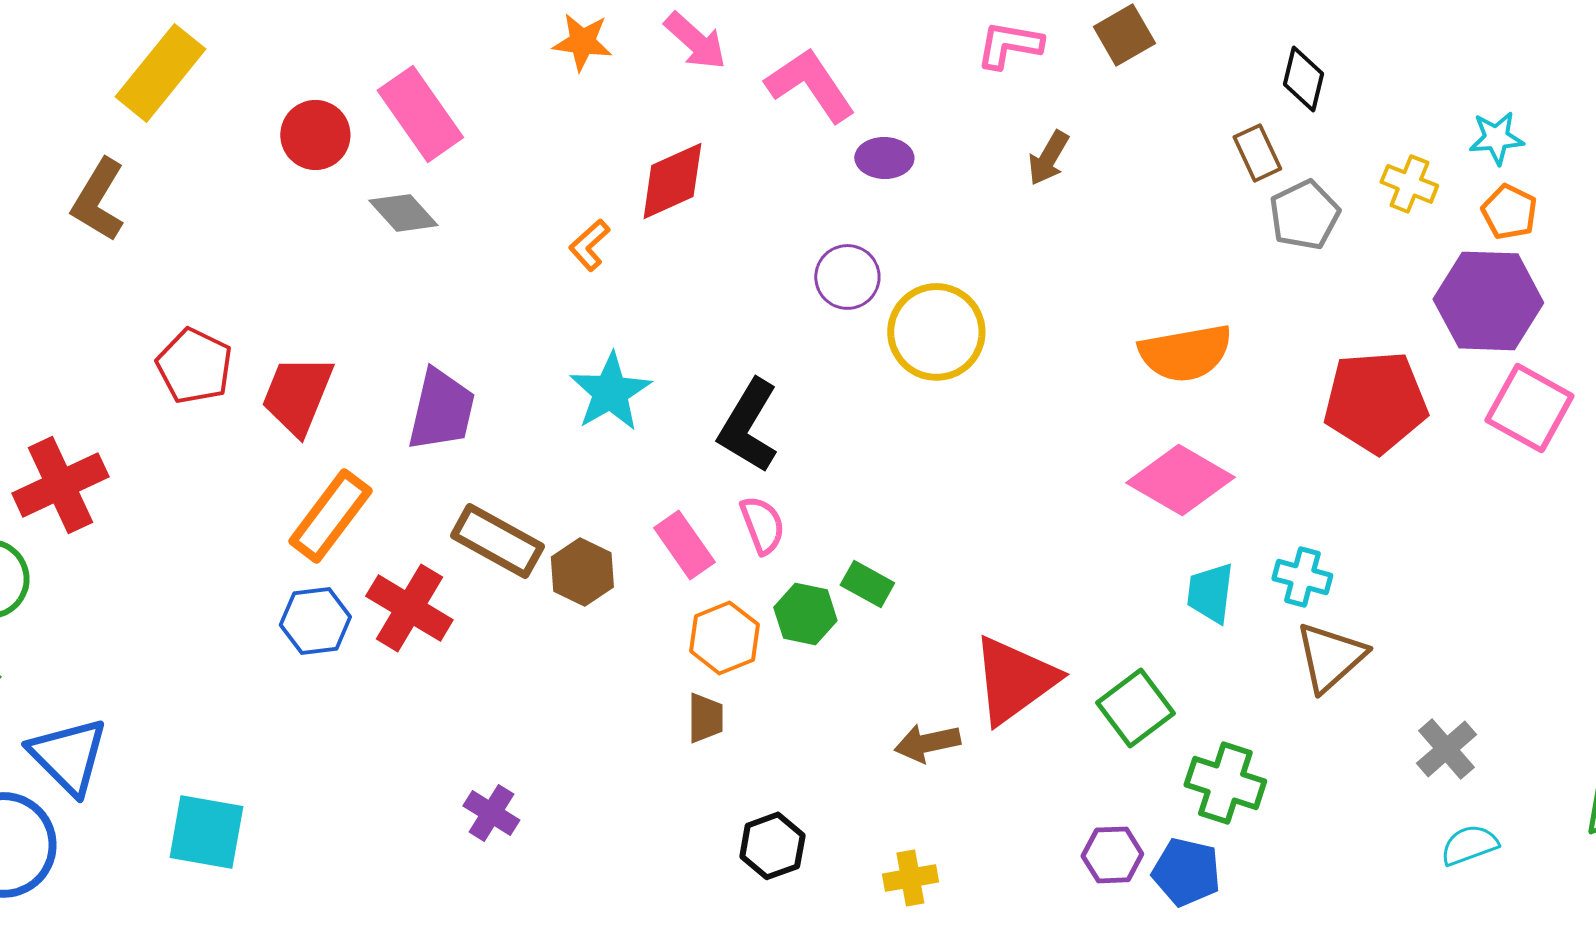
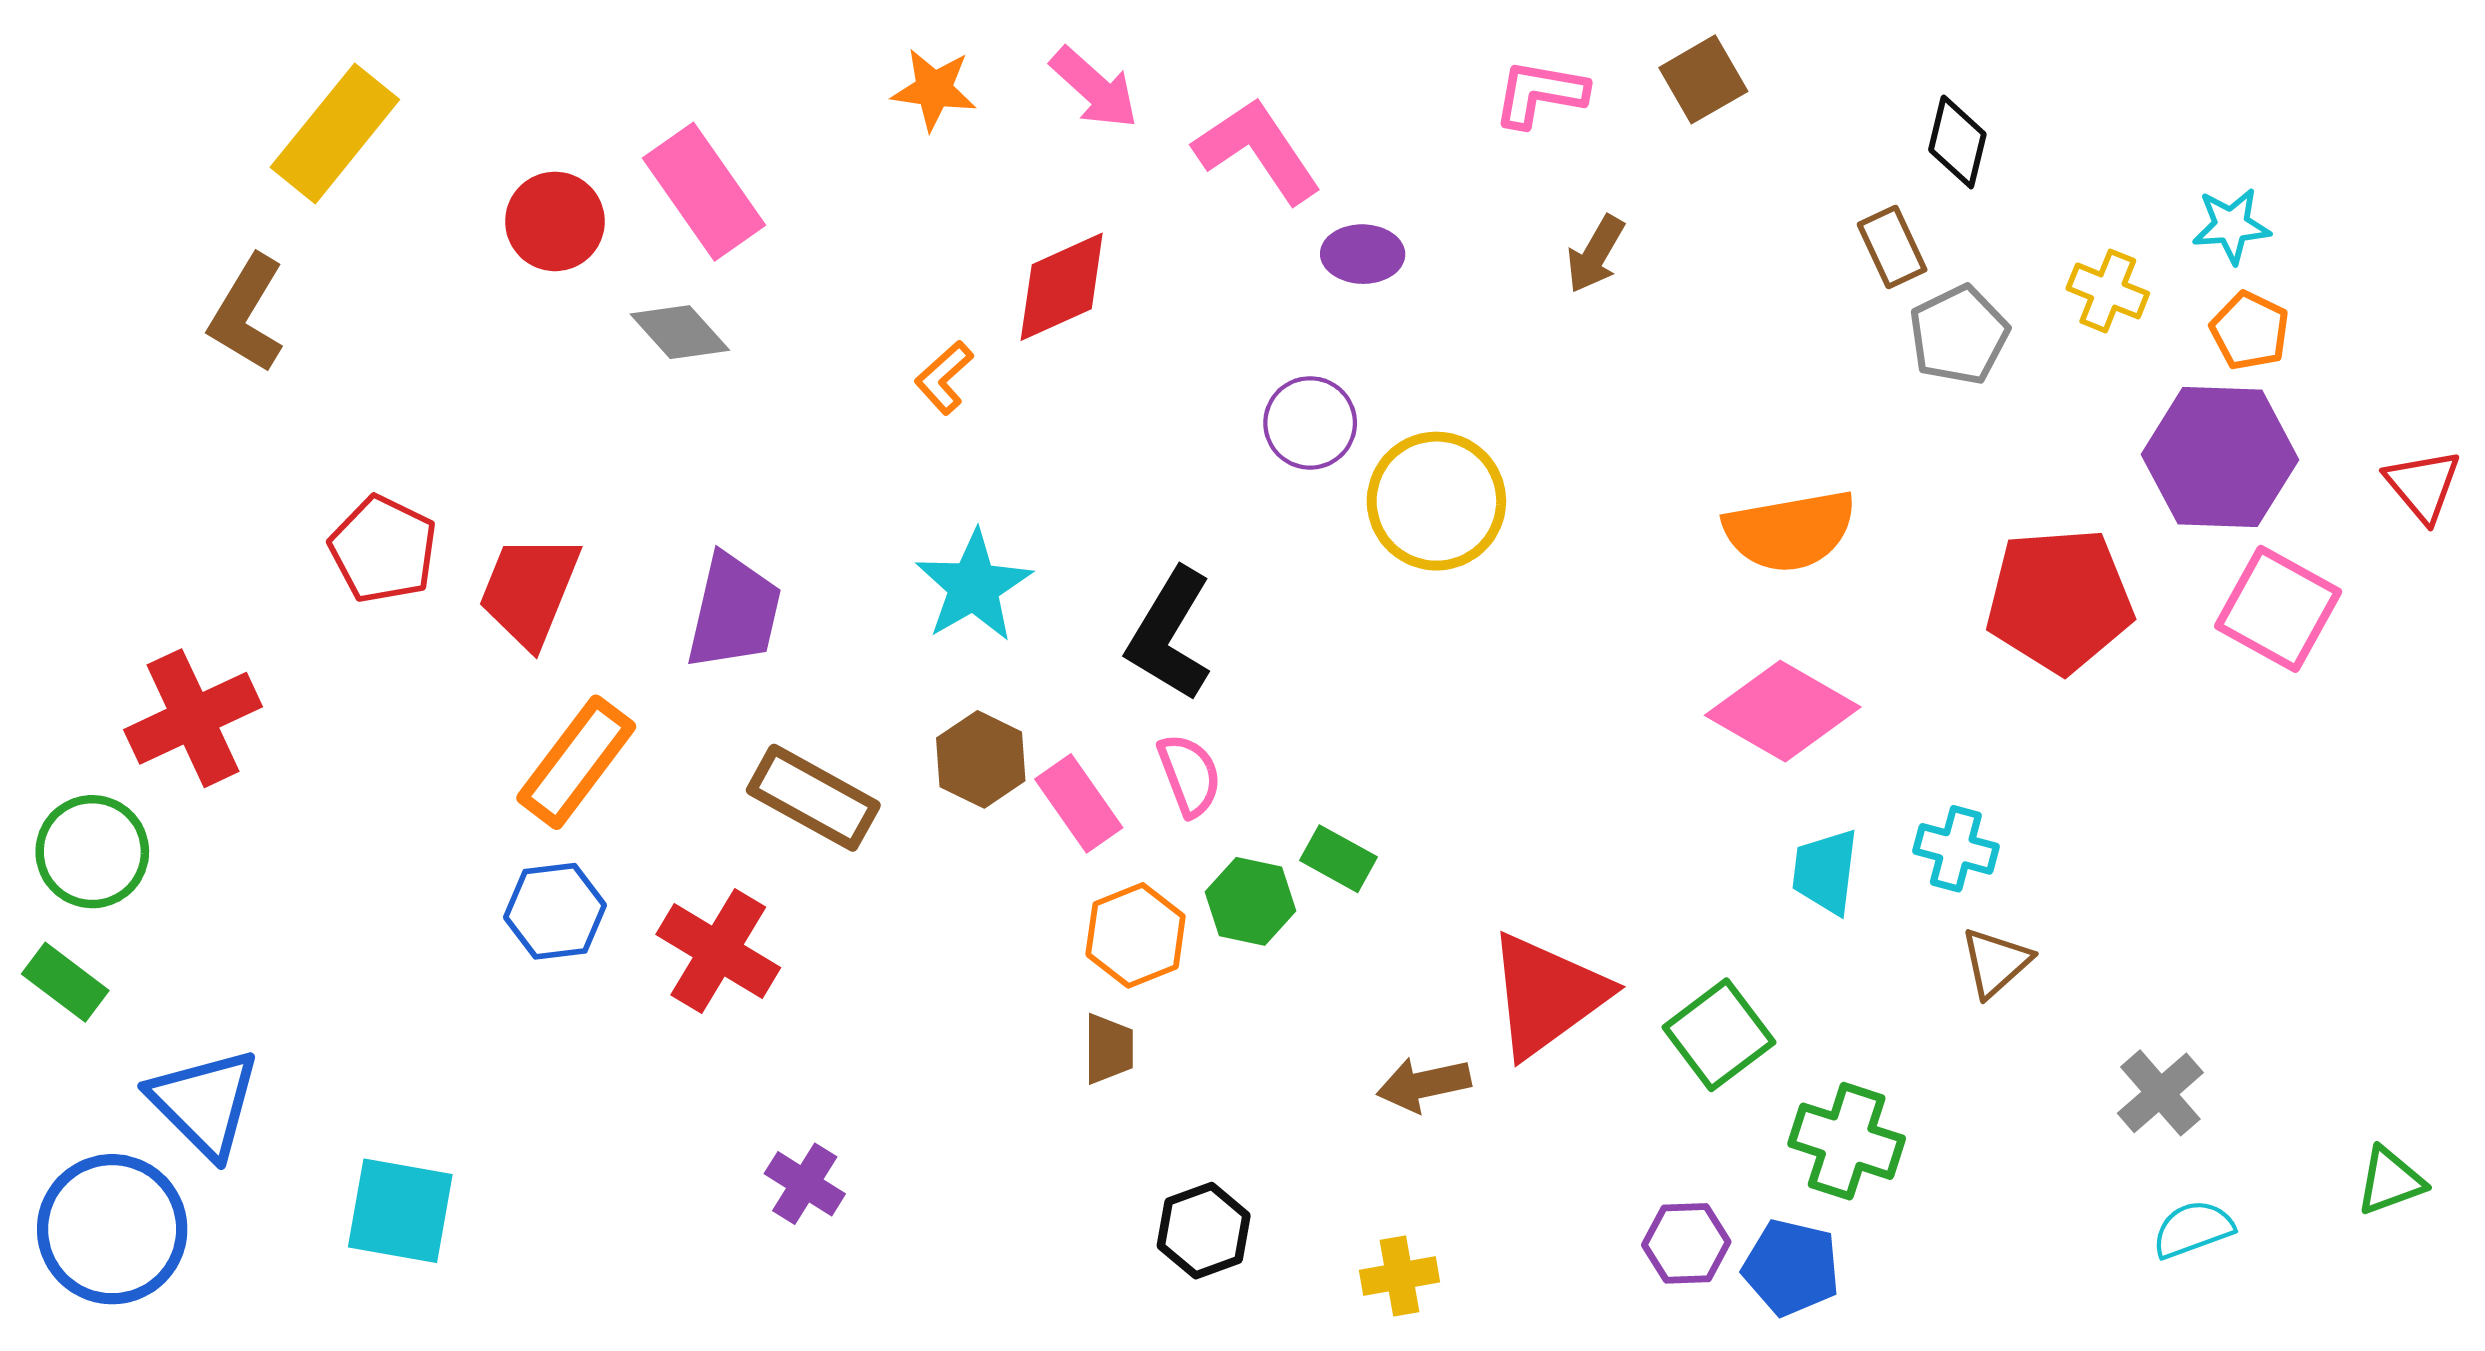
brown hexagon: (582, 572) -> (981, 759), moved
red cross: (409, 608) -> (718, 951), moved
brown triangle: (1330, 657) -> (1996, 962), size x0.7

